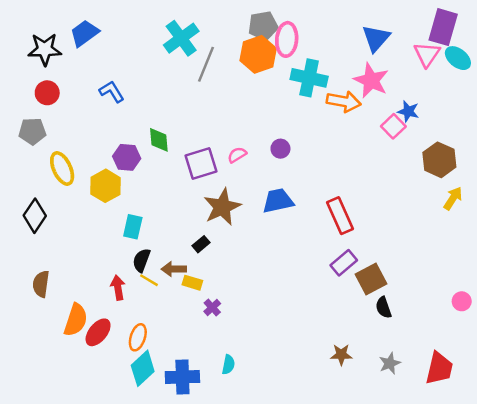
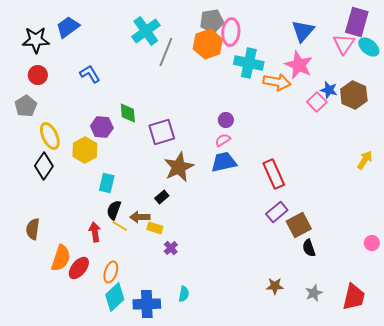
gray pentagon: (32, 131) -> (26, 106), turned -30
pink semicircle: (237, 155) -> (223, 140), moved
brown hexagon: (439, 160) -> (354, 95), moved
black diamond: (35, 216) -> (44, 166), moved

